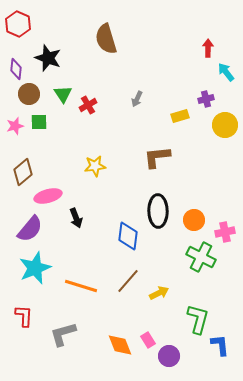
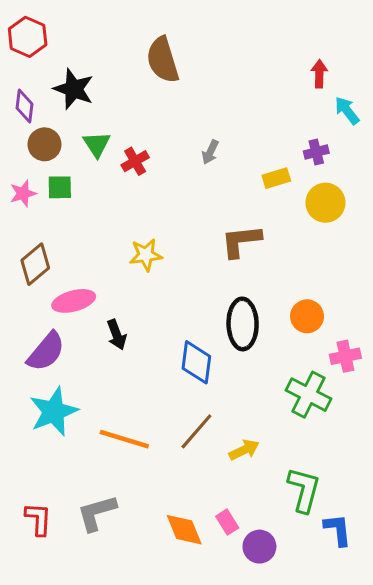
yellow circle: (225, 125) -> (325, 203), moved
orange circle: (194, 220) -> (307, 316), moved
red L-shape: (24, 316) -> (38, 519), moved

